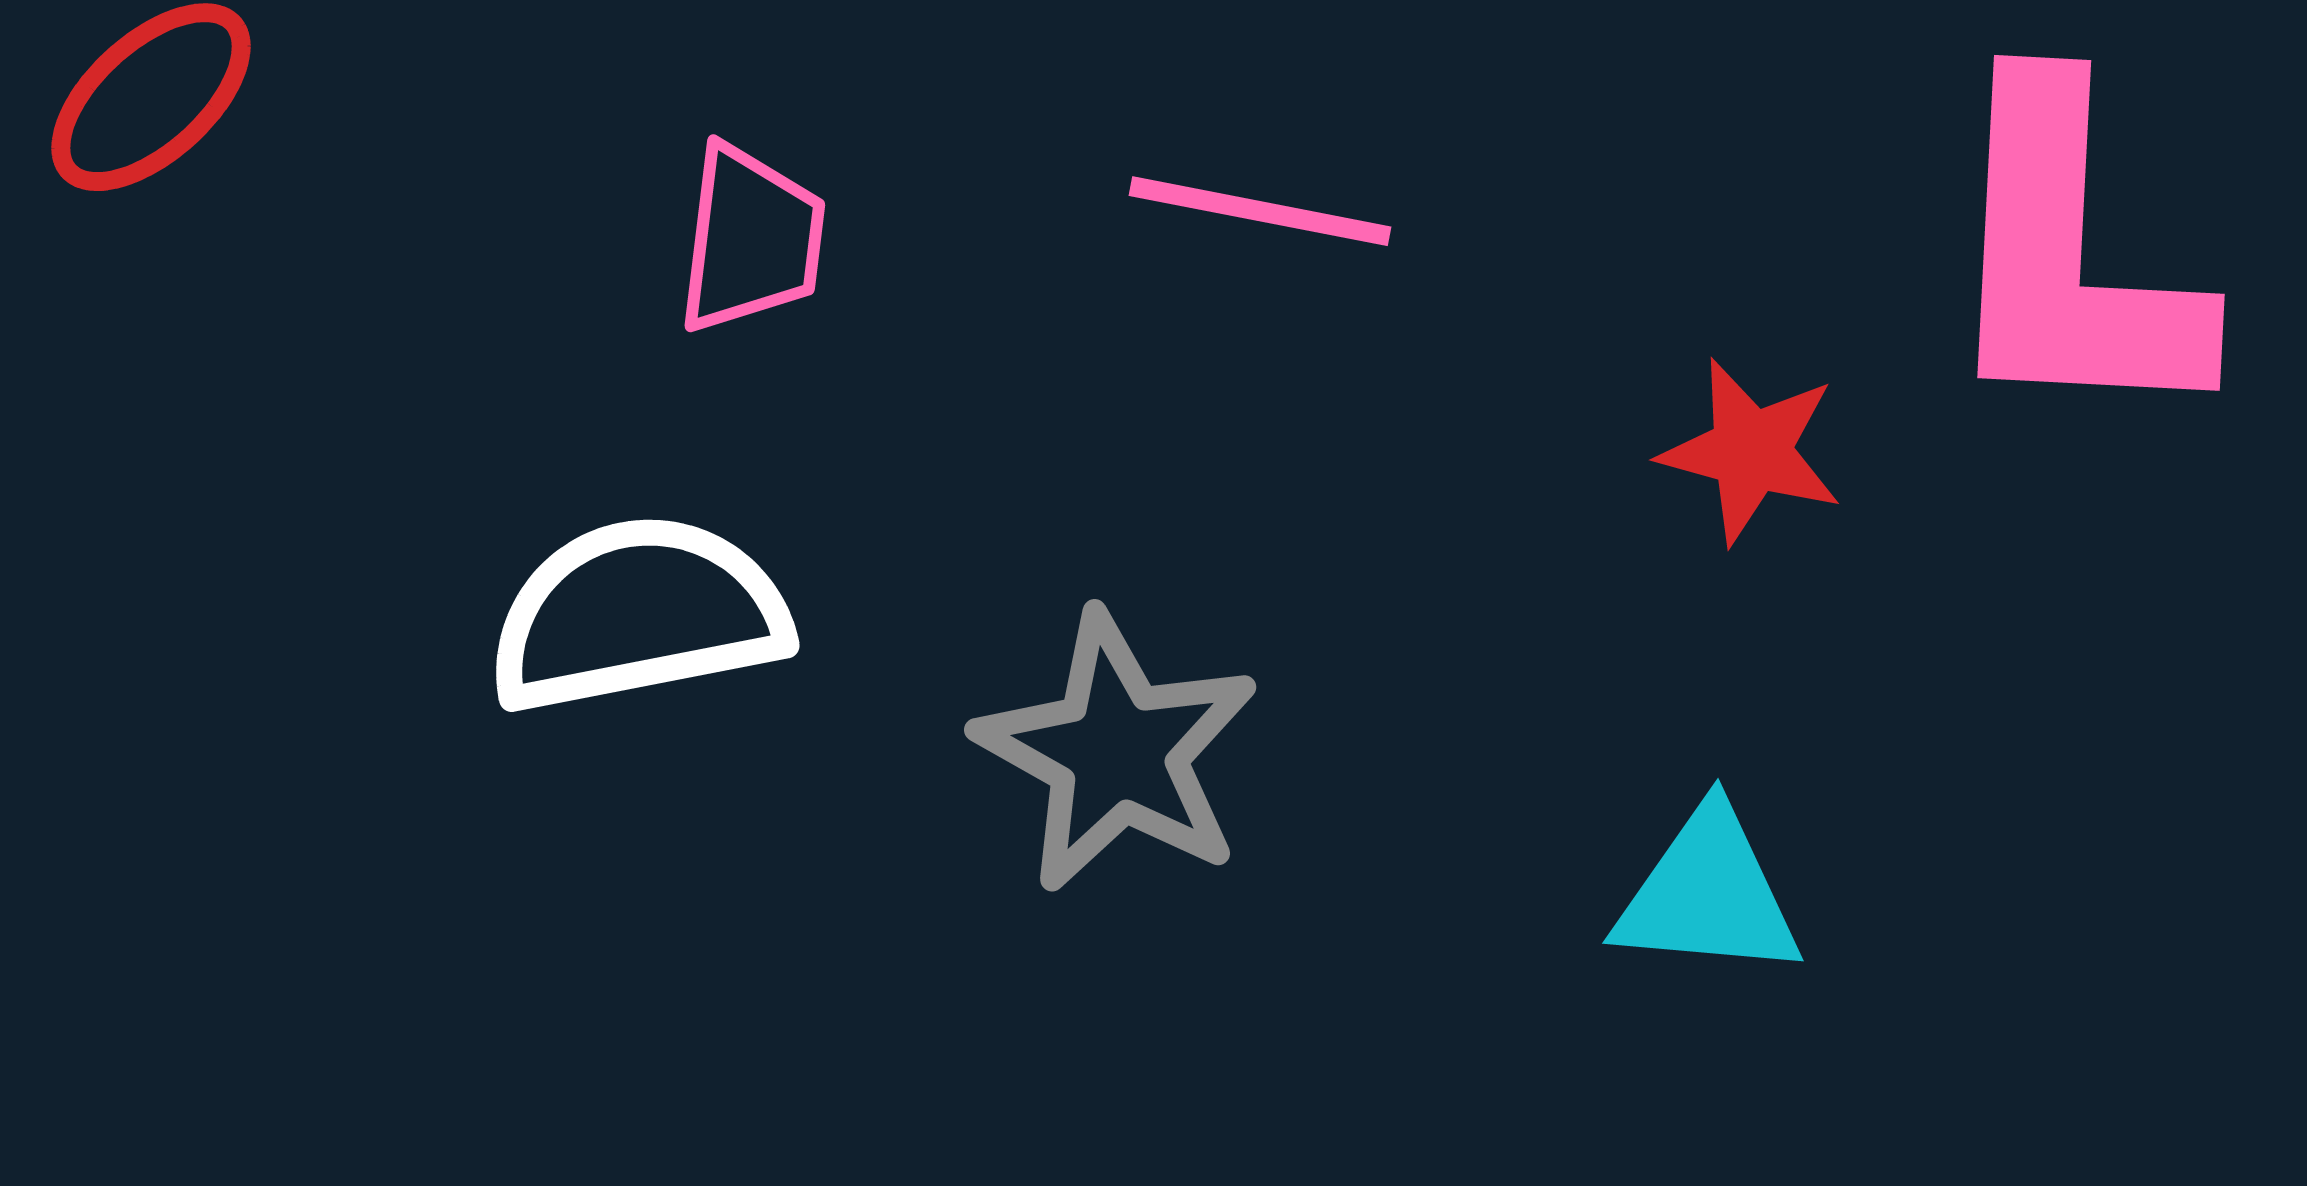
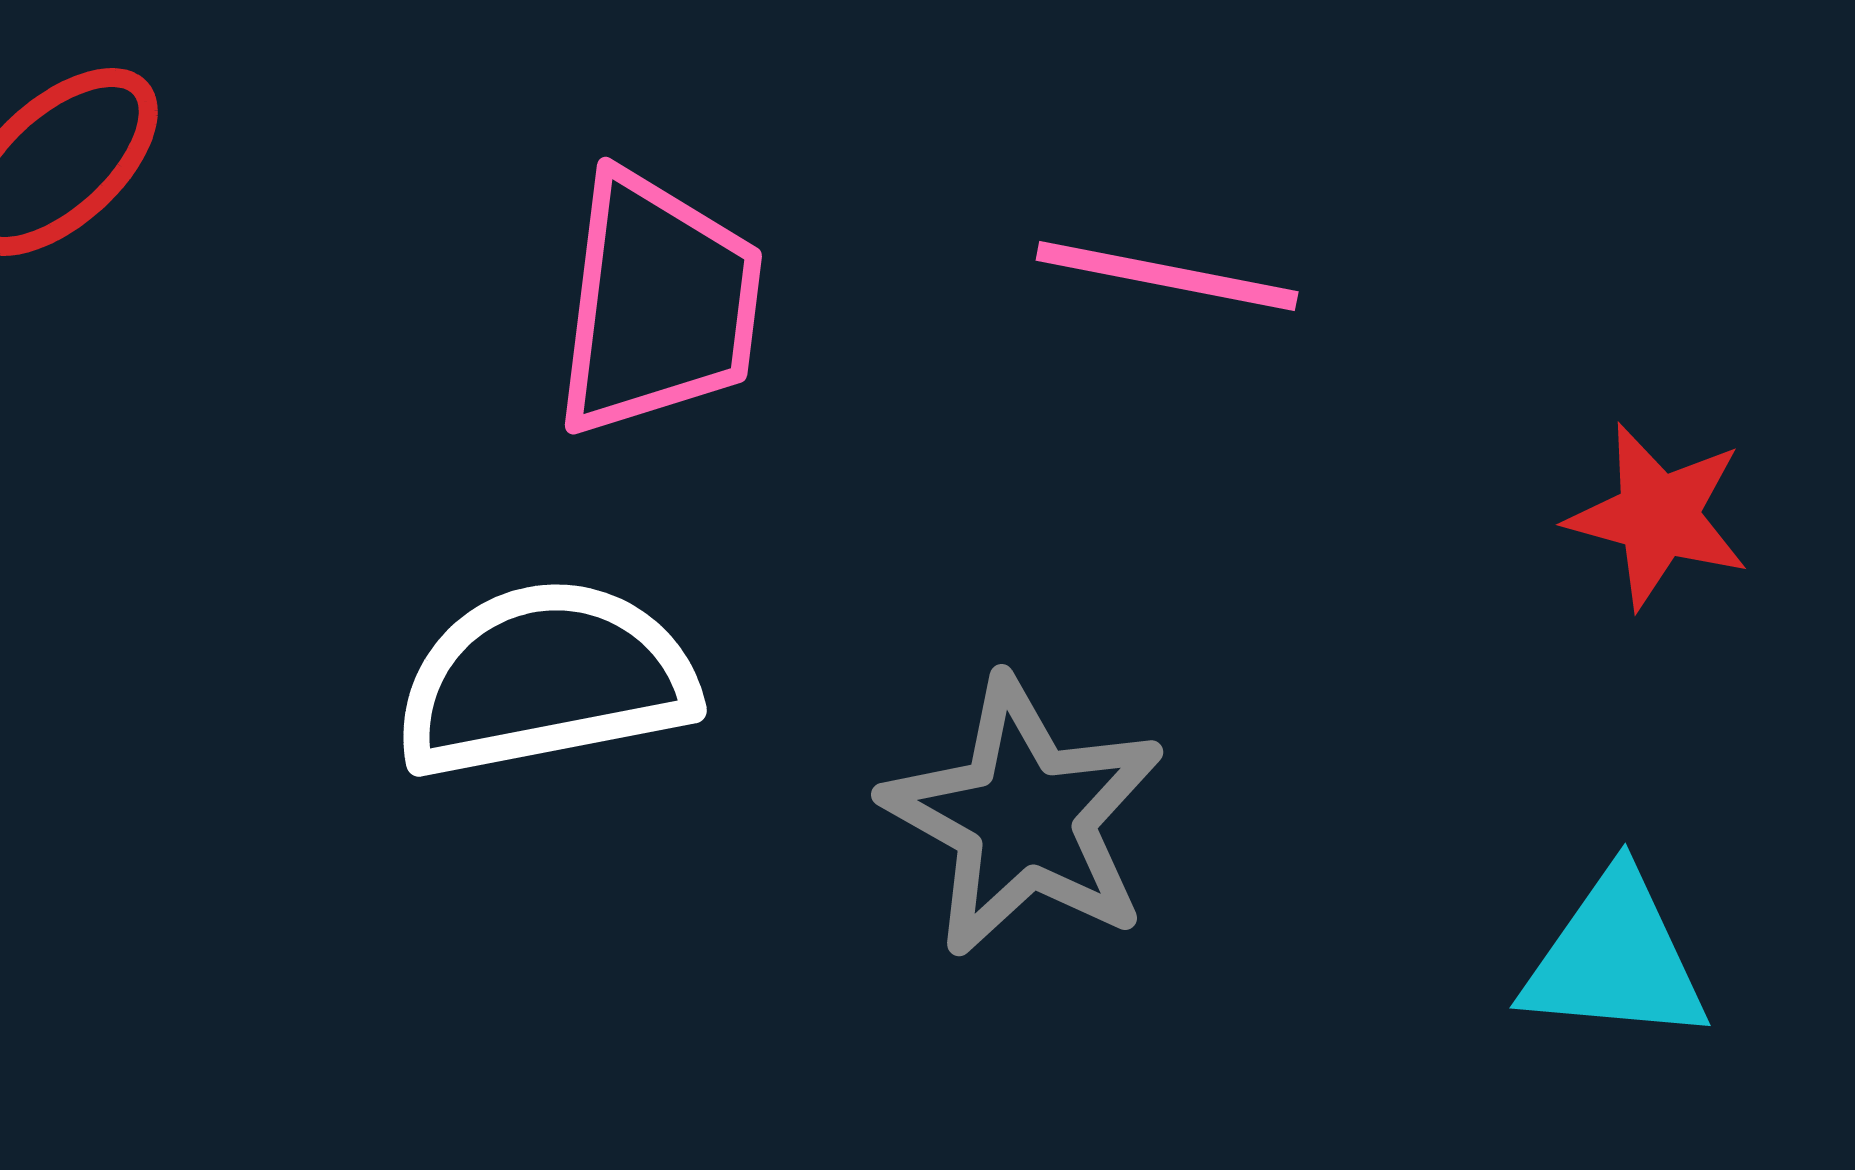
pink trapezoid: (751, 239) -> (658, 304), size x1.4

